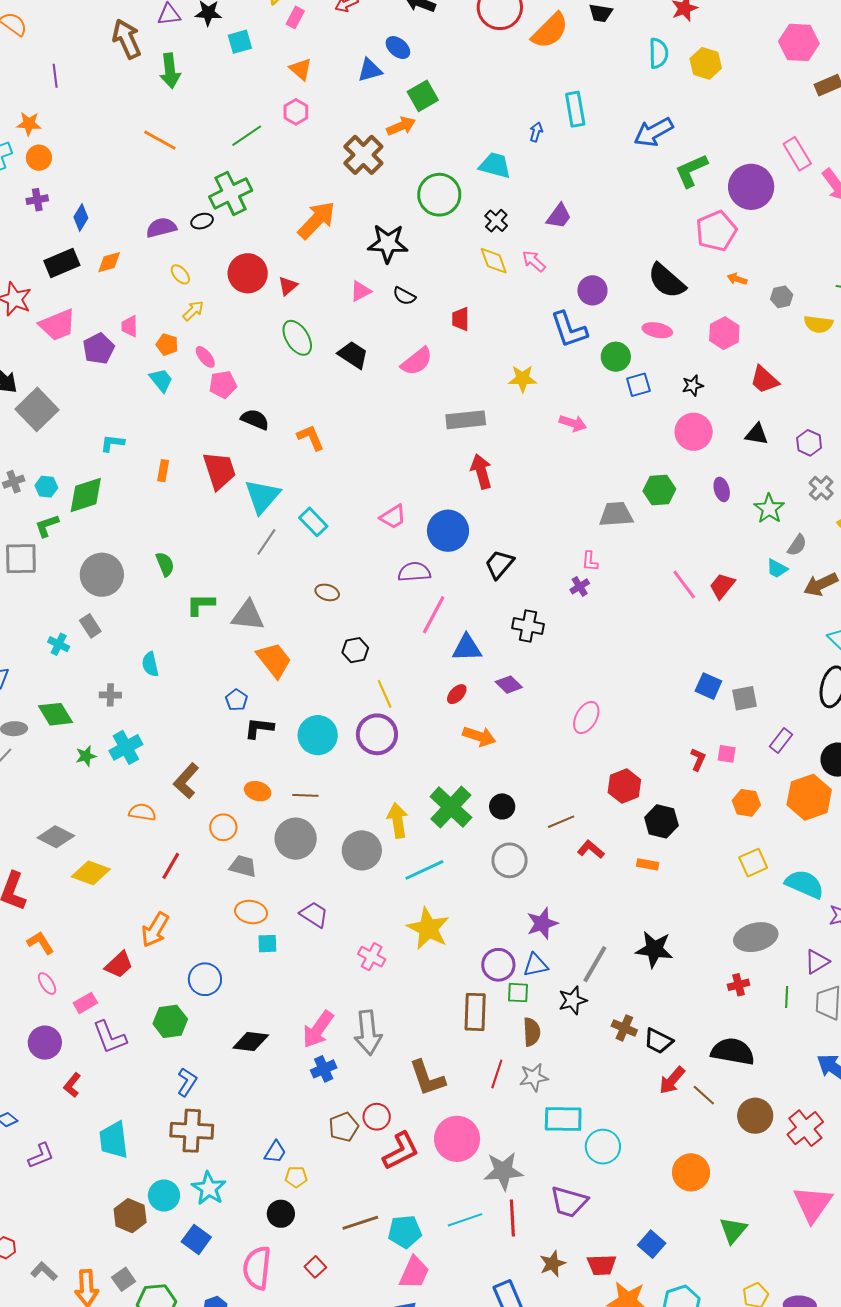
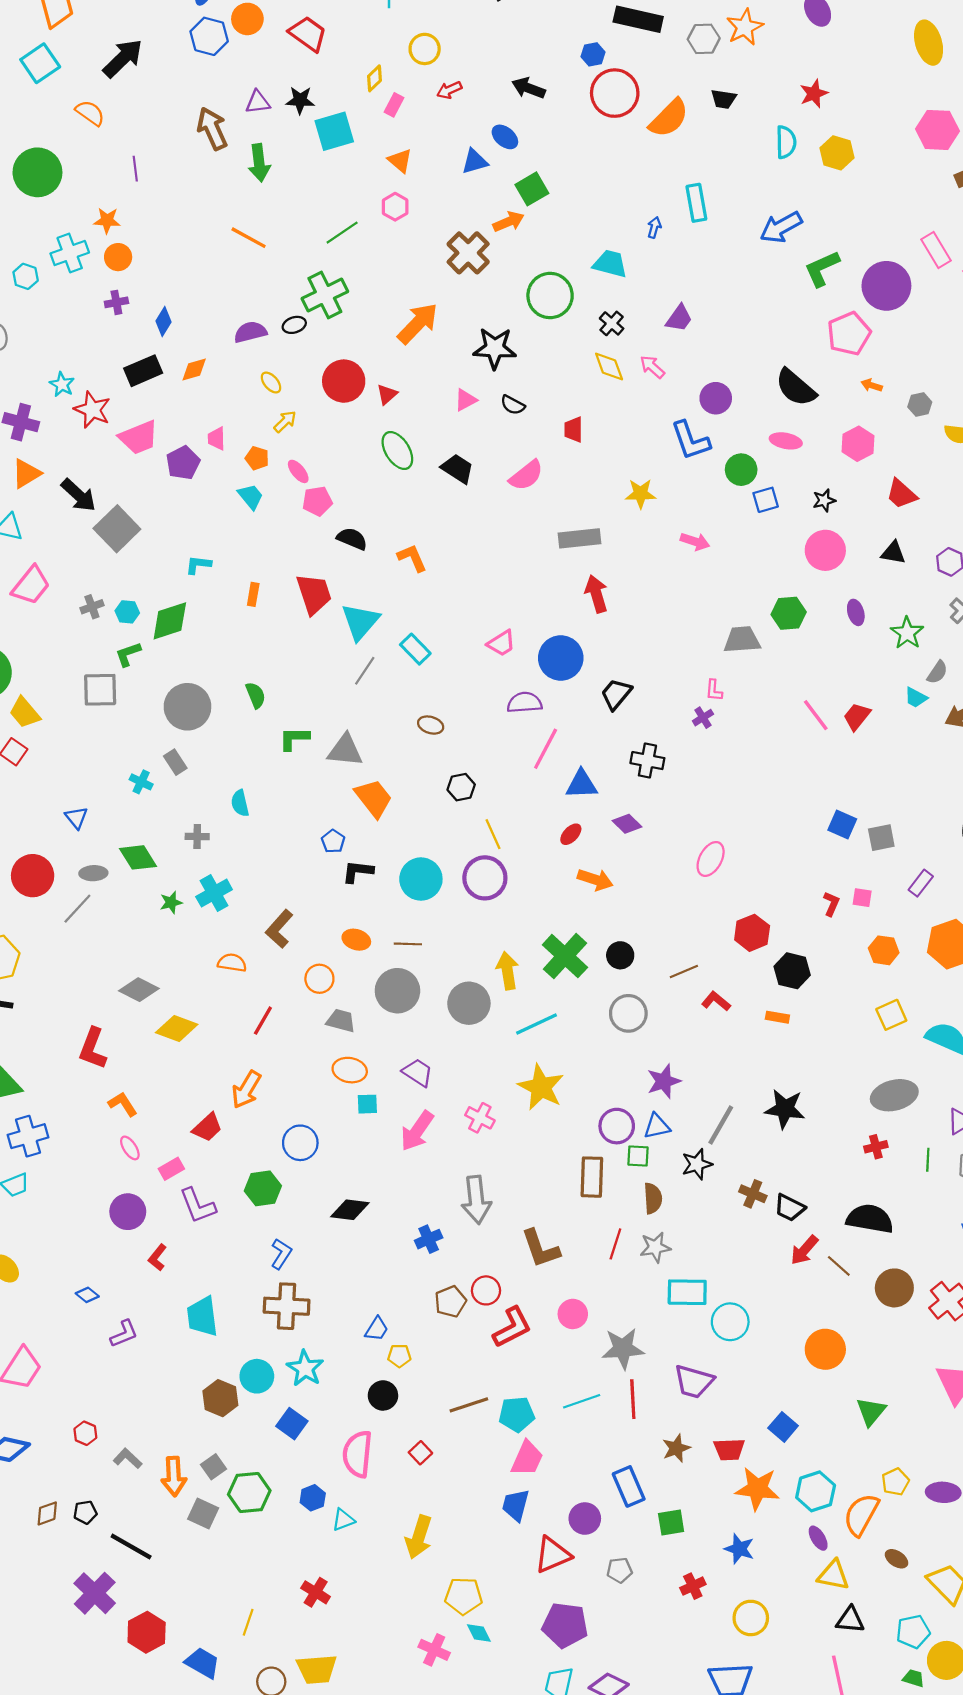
cyan square: (240, 42) -> (334, 131), size x1.5
pink arrow: (318, 1029) -> (417, 1131), moved
pink circle: (457, 1139) -> (573, 1314), size x0.6

